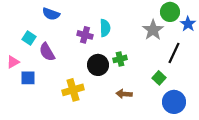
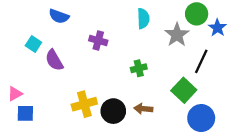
cyan semicircle: (105, 28) -> (143, 19), moved
pink triangle: (13, 62) -> (15, 94), moved
black circle: (98, 65) -> (113, 111), moved
blue square: (28, 78) -> (25, 113), moved
green square: (159, 78) -> (184, 90), size x1.5

